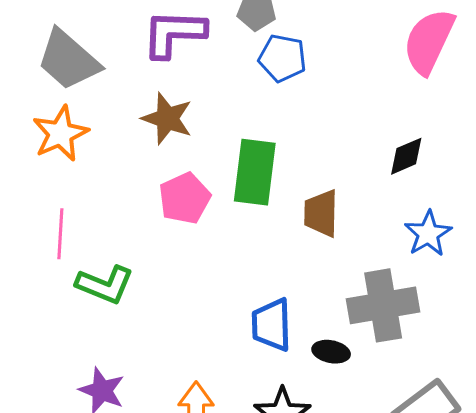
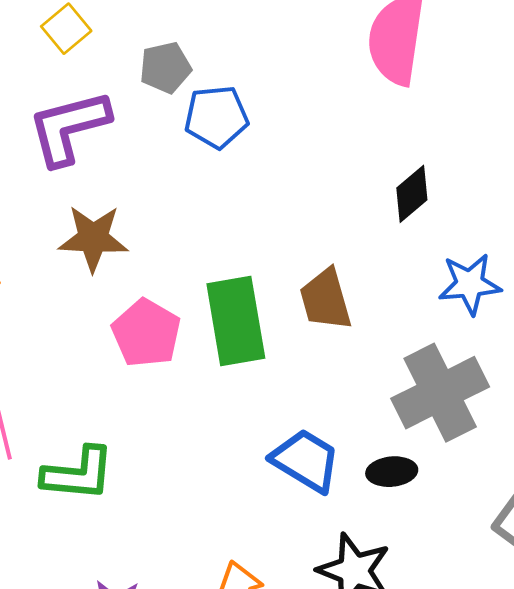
green rectangle: (255, 172) -> (236, 321), moved
blue star: (428, 234) -> (470, 284), turned -30
blue trapezoid: (272, 325) -> (306, 460), turned 140

